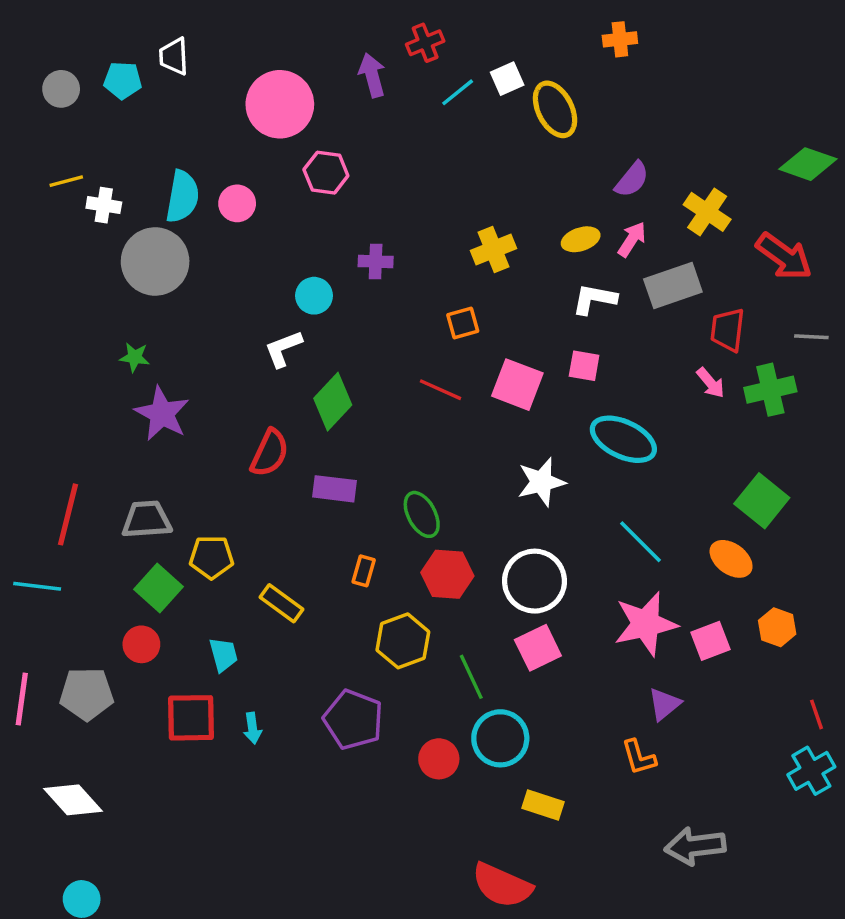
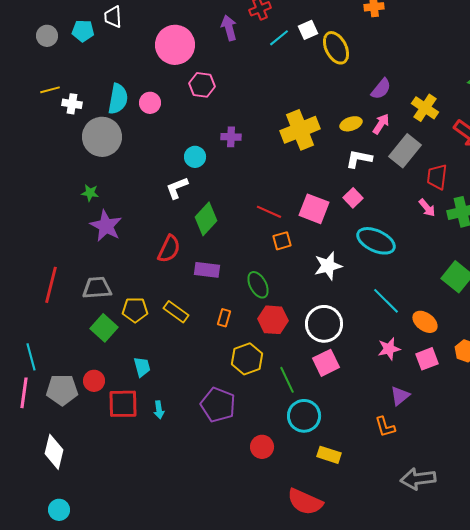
yellow cross: (493, 250) -> (300, 130), size x1.5
gray rectangle: (673, 285) -> (405, 151), turned -32
orange square: (463, 323) -> (282, 241), moved
pink square: (584, 366) -> (353, 198), turned 36
orange ellipse: (731, 559) -> (425, 322), moved
cyan line: (37, 586) -> (31, 357), moved, turned 68
yellow rectangle: (282, 603) -> (176, 312), moved
pink star: (646, 624) -> (389, 349), size x0.6
red circle: (141, 644) -> (94, 381), moved
red circle: (439, 759) -> (262, 447), moved
white diamond: (73, 800) -> (54, 452), turned 56

